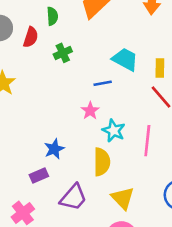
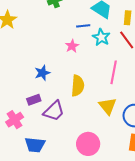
cyan star: (114, 131) -> (101, 37), moved
purple rectangle: (39, 176) -> (34, 100), moved
yellow triangle: (123, 198) -> (108, 106), moved

